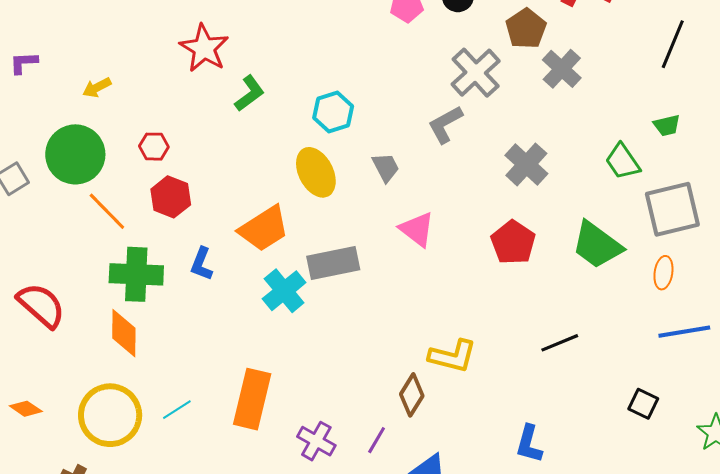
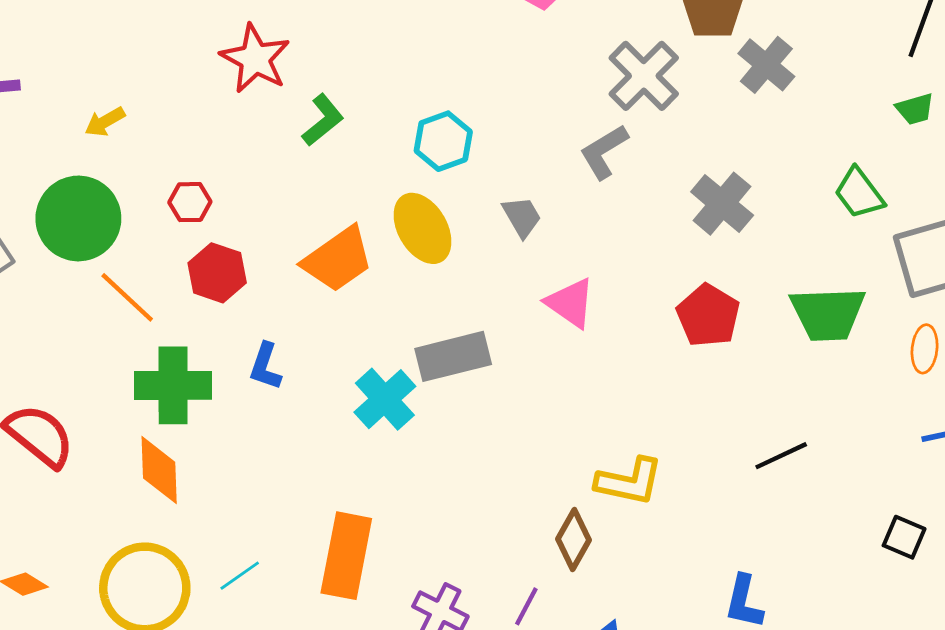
green trapezoid: (667, 125) -> (915, 109), moved
orange trapezoid: (264, 229) -> (338, 259), moved
green trapezoid: (597, 245) -> (828, 314), turned -36

